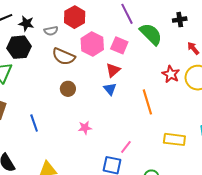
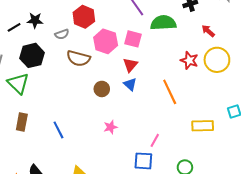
black star: (26, 24) -> (35, 20), moved
green semicircle: (151, 34) -> (163, 23), turned -40
brown circle: (68, 89) -> (102, 89), moved

